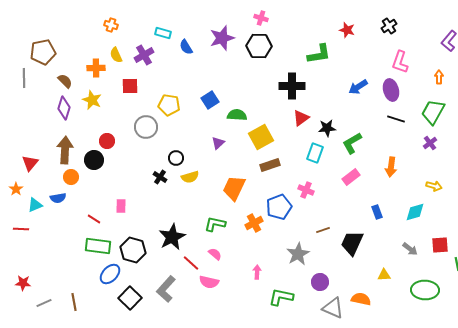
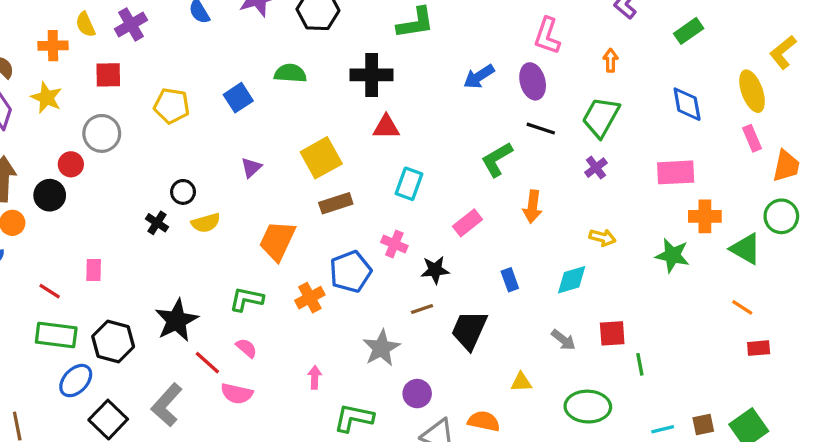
green semicircle: (237, 115) -> (290, 73), moved
red triangle: (301, 118) -> (386, 127), turned 36
gray circle: (146, 127) -> (102, 133), moved
black star: (327, 128) -> (435, 270), moved
green L-shape: (352, 143) -> (497, 159), moved

